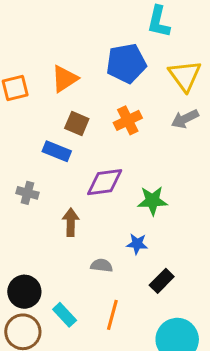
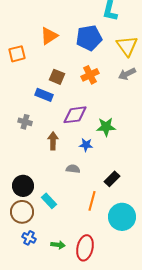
orange triangle: (65, 79) -> (49, 36), moved
blue star: (137, 244) -> (86, 145), moved
orange line: (112, 315) -> (92, 201), moved

